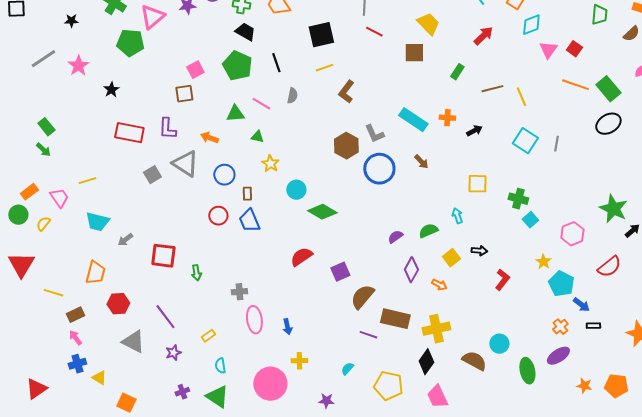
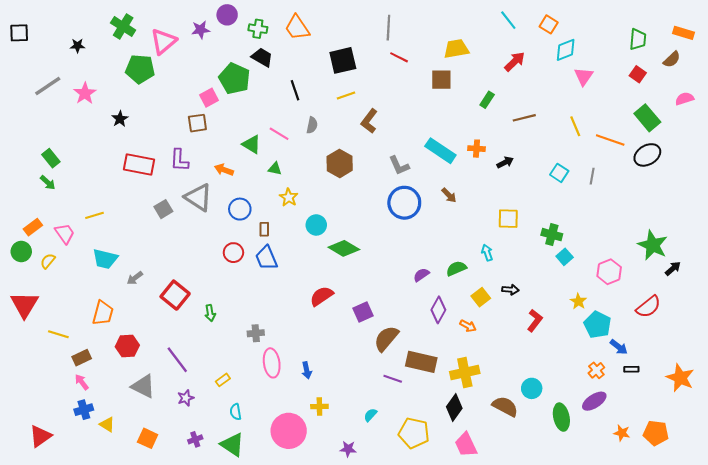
yellow trapezoid: (428, 24) -> (456, 49), turned -55
red square: (574, 49) -> (638, 74), moved
green pentagon: (237, 66) -> (235, 79), moved
orange line: (575, 85) -> (610, 140), moved
yellow line: (521, 97) -> (575, 126), moved
green triangle: (235, 114) -> (252, 144), turned 36
cyan square: (525, 141) -> (559, 173), size x0.7
brown hexagon: (346, 146) -> (340, 163), moved
red square: (163, 256) -> (175, 295), turned 32
orange square: (126, 403) -> (148, 438), moved

